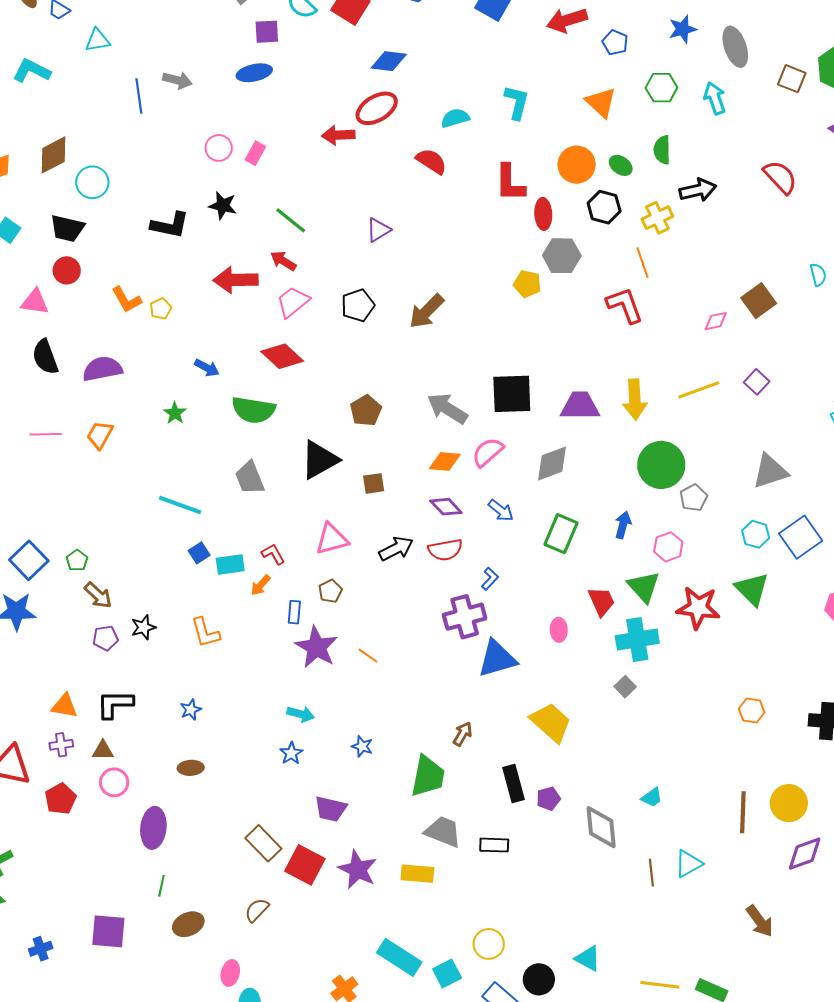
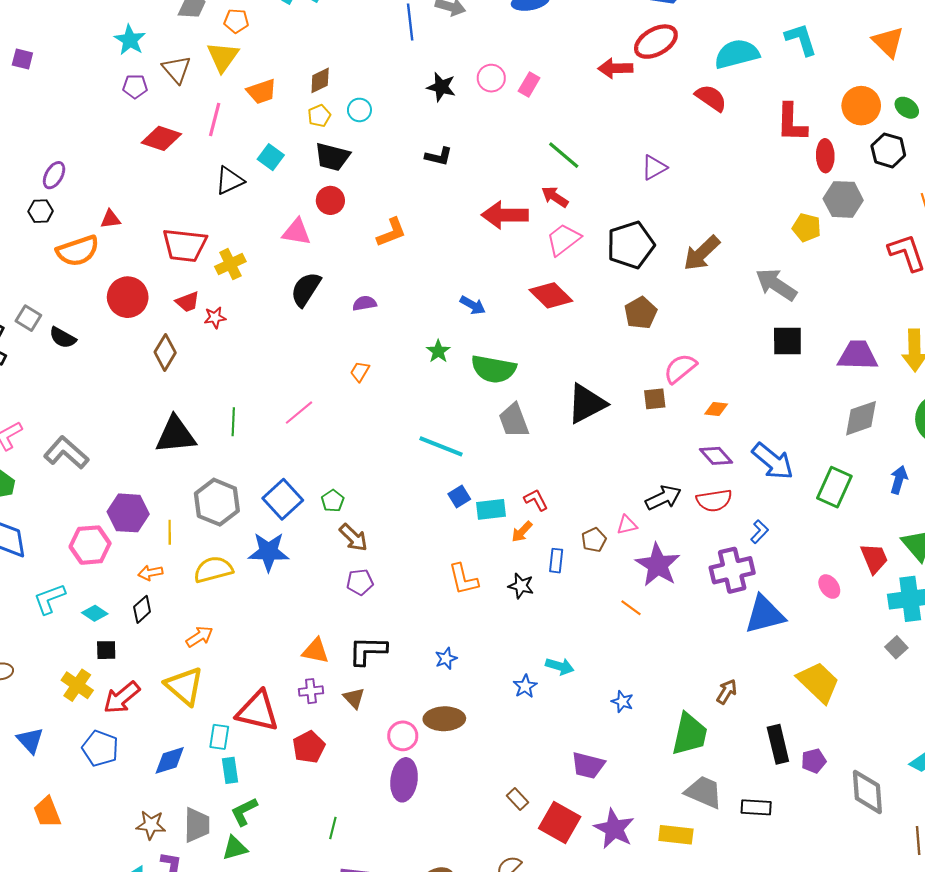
cyan L-shape: (517, 102) -> (801, 39), turned -33
cyan semicircle: (455, 118) -> (737, 54), size x1.5
brown diamond: (54, 155) -> (320, 80), size x0.7
cyan circle: (92, 182) -> (359, 110), size x0.7
black star: (223, 206) -> (441, 87), moved
black L-shape: (170, 225) -> (439, 156), size x0.7
orange L-shape: (126, 300) -> (391, 232), turned -84
black pentagon: (358, 305) -> (631, 245), size x1.4
yellow pentagon: (161, 309) -> (319, 116), moved
black semicircle: (45, 357) -> (306, 289), turned 51
purple semicircle: (102, 369) -> (365, 303), size x0.6
black square: (512, 394) -> (787, 341), size x0.7
gray arrow: (447, 408) -> (776, 285), moved
green semicircle: (253, 410) -> (494, 369), moved
brown pentagon: (366, 411) -> (641, 313), moved
pink line: (46, 434) -> (299, 413), moved, turned -40
orange trapezoid: (100, 435) -> (360, 372), size x0.7
pink semicircle: (488, 452) -> (680, 368), moved
orange diamond: (445, 461) -> (716, 409), size x0.7
gray diamond: (552, 464) -> (861, 418), moved
brown square: (374, 483) -> (655, 399), moved
blue arrow: (501, 510) -> (773, 461), size x1.6
pink triangle: (332, 539) -> (627, 525), moved, size x0.6
black star: (143, 627) -> (521, 586), moved, turned 30
pink ellipse: (559, 630) -> (829, 587), turned -35
purple star: (316, 647) -> (658, 565), moved
brown triangle: (103, 750) -> (354, 698), turned 45
blue star: (291, 753) -> (525, 686), moved
brown ellipse: (191, 768) -> (444, 719), size x1.5
pink circle: (114, 782) -> (403, 736), moved
brown rectangle: (263, 843) -> (517, 799), size x0.6
green line: (161, 886) -> (333, 828), moved

